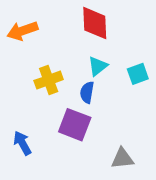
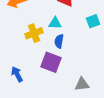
cyan triangle: (98, 66) -> (55, 23), moved, turned 40
cyan square: (138, 74) -> (93, 21), moved

